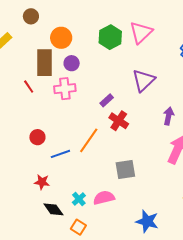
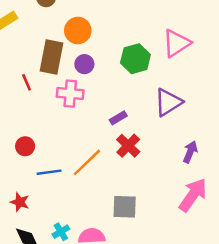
green hexagon: (110, 37) -> (135, 59), moved

